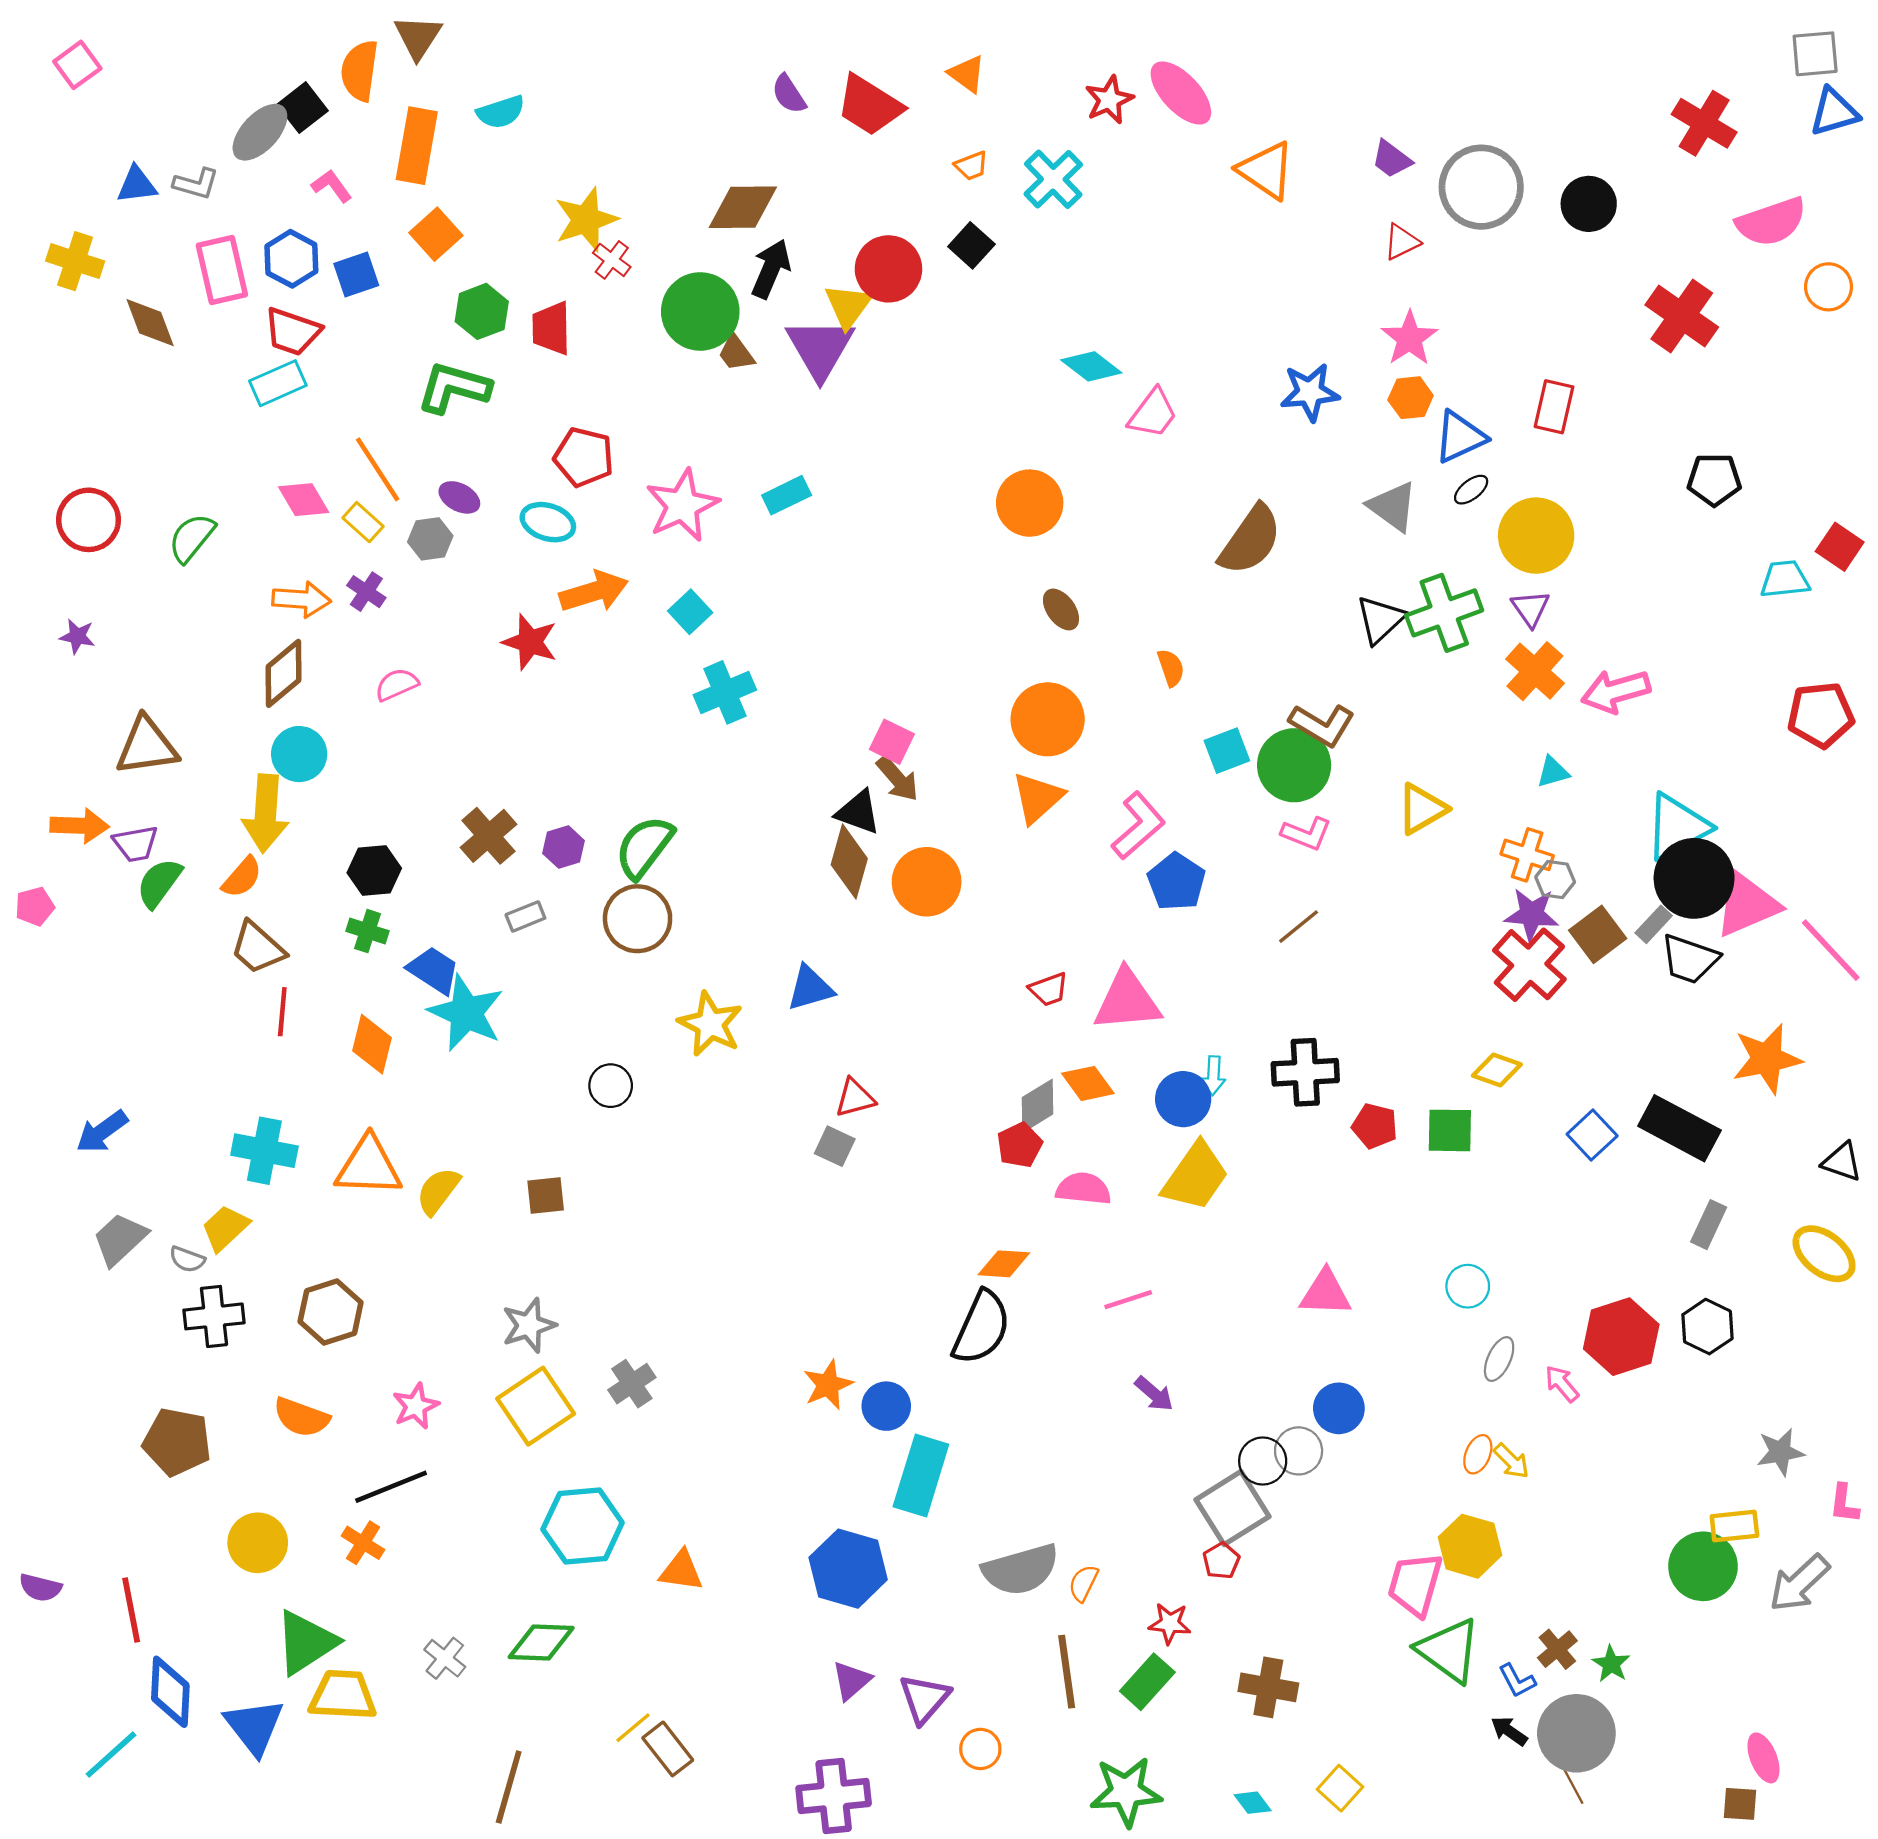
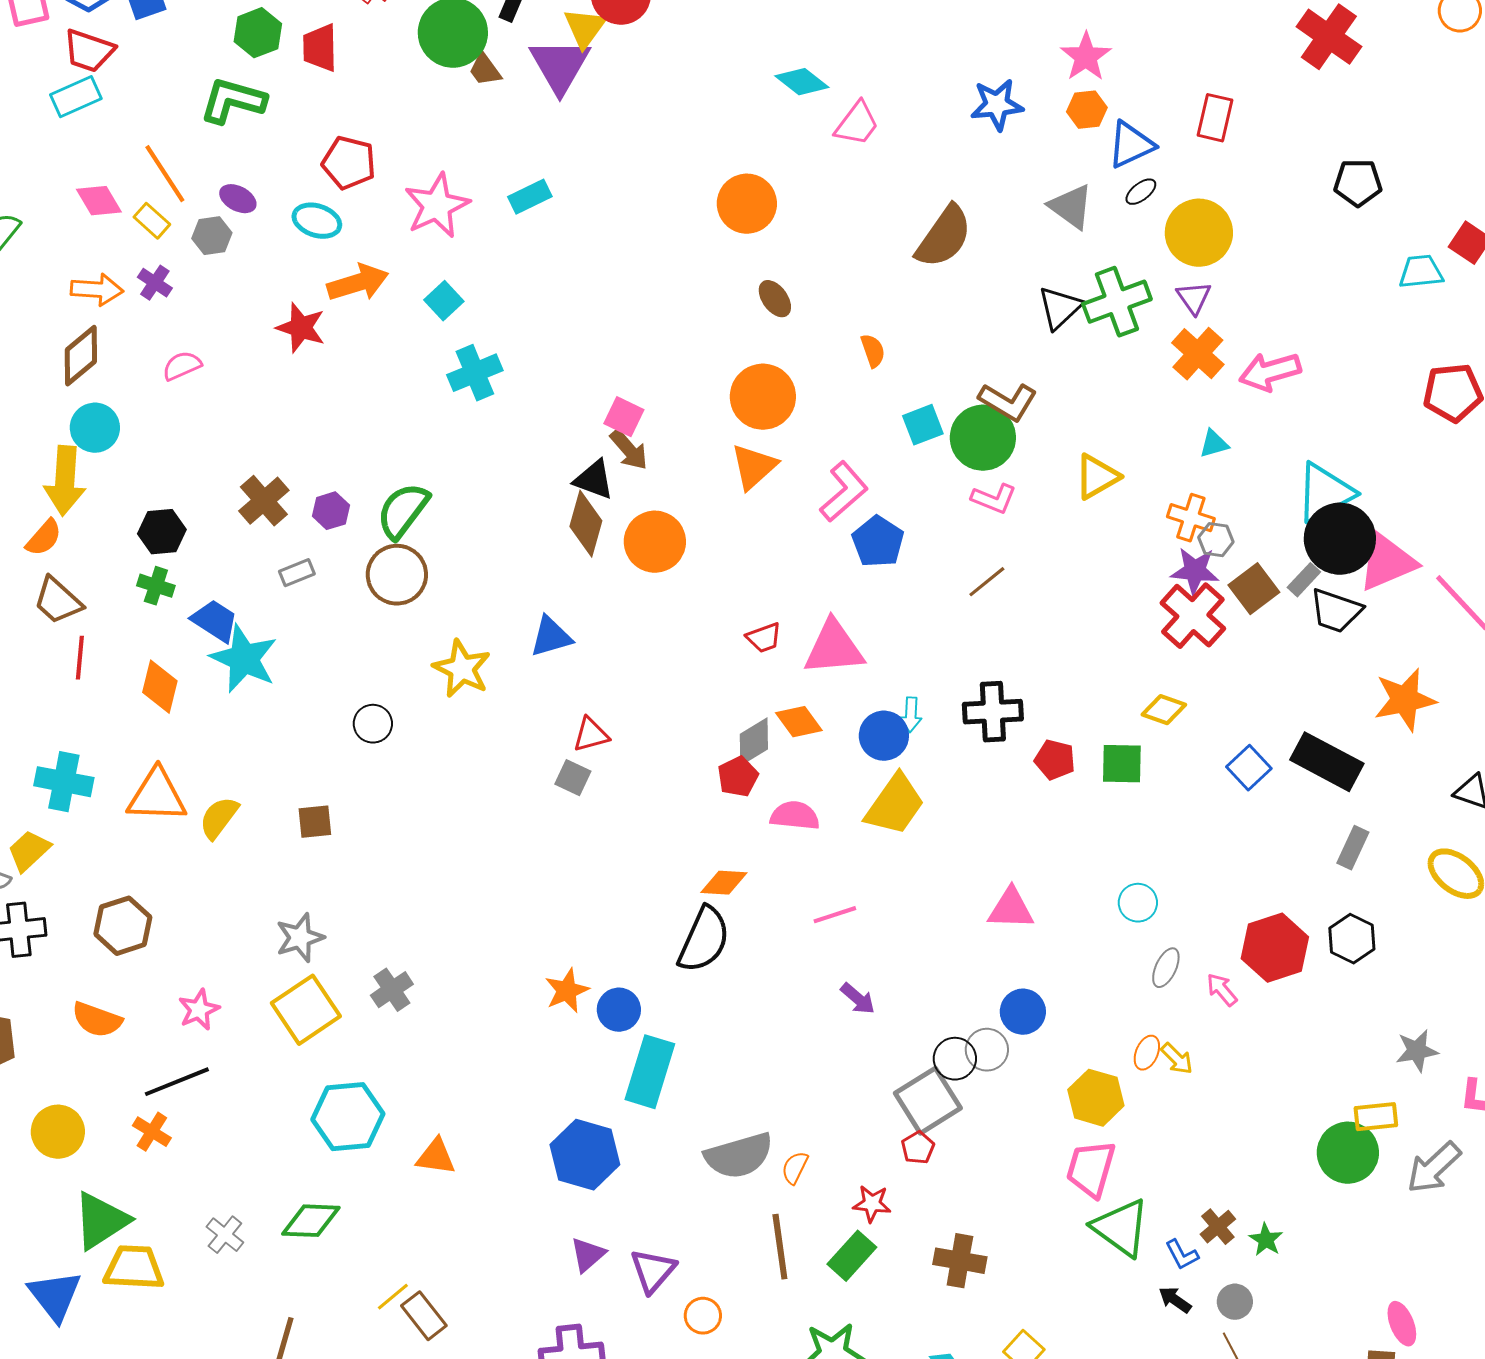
yellow hexagon: (1470, 1546) -> (1096, 1098), moved
gray circle: (1576, 1733) -> (1235, 1302), size x0.5

